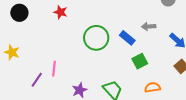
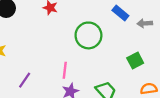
blue rectangle: (127, 38) -> (120, 13), moved
pink line: (54, 69) -> (65, 70), moved

